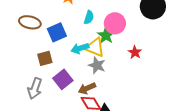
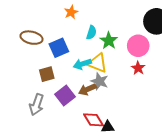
pink circle: (115, 23) -> (138, 46), moved
green star: (106, 35) -> (109, 41), moved
brown arrow: (87, 88) -> (87, 89), moved

